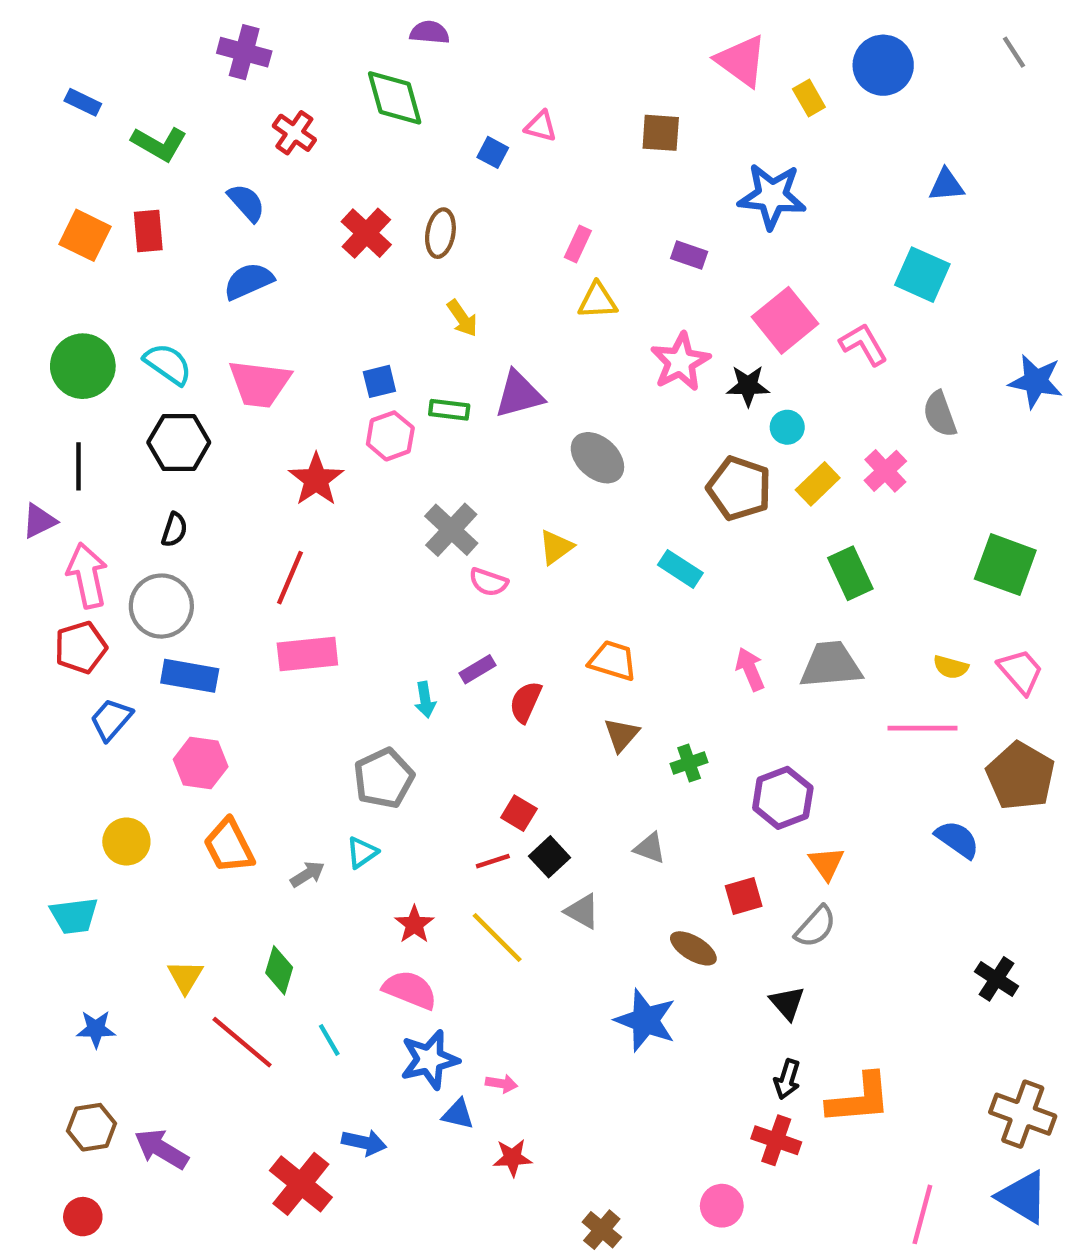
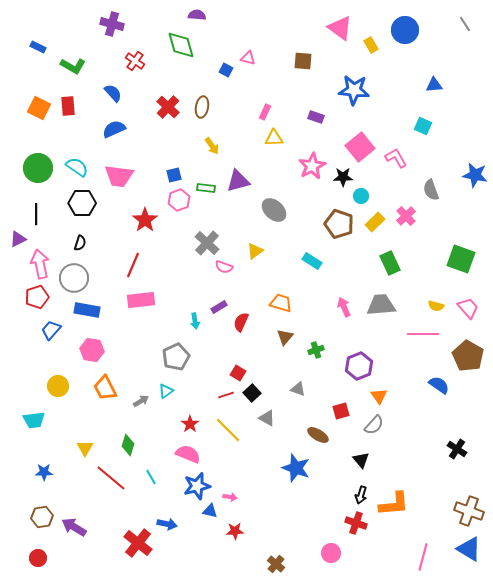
cyan square: (922, 275) -> (423, 126), size x0.7

